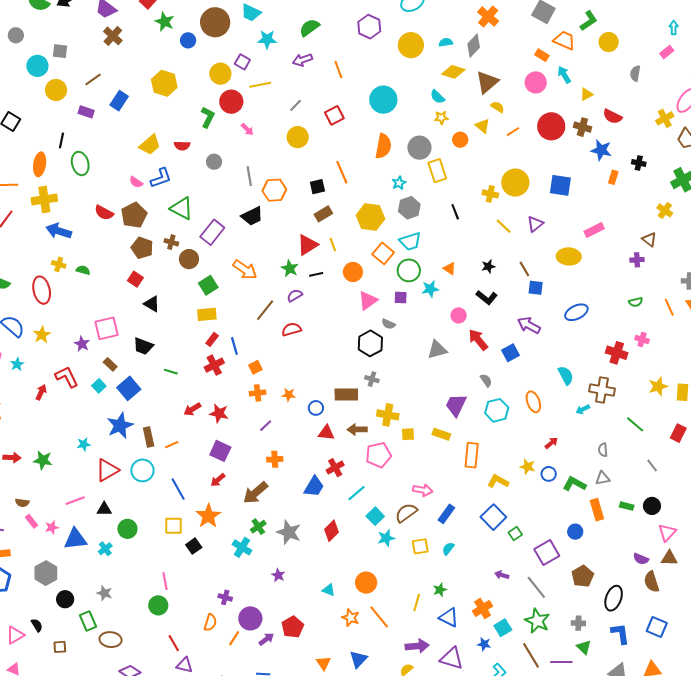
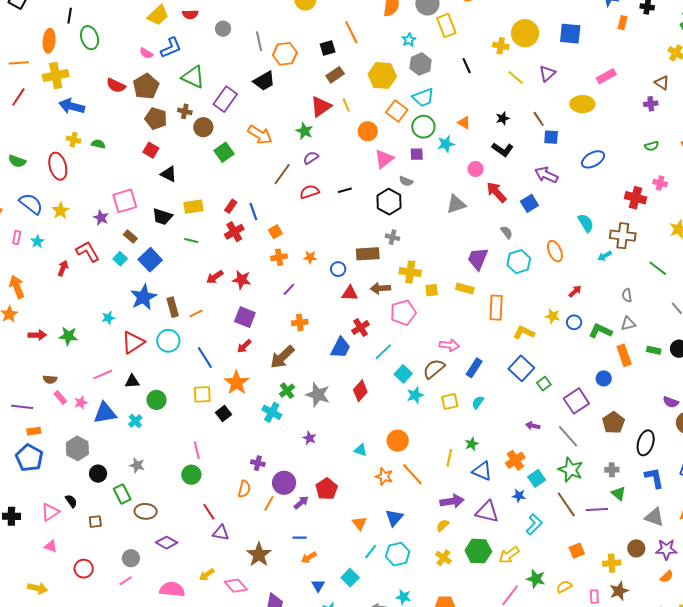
black line: (316, 274) -> (345, 190), moved
yellow rectangle: (207, 314) -> (194, 207), moved

